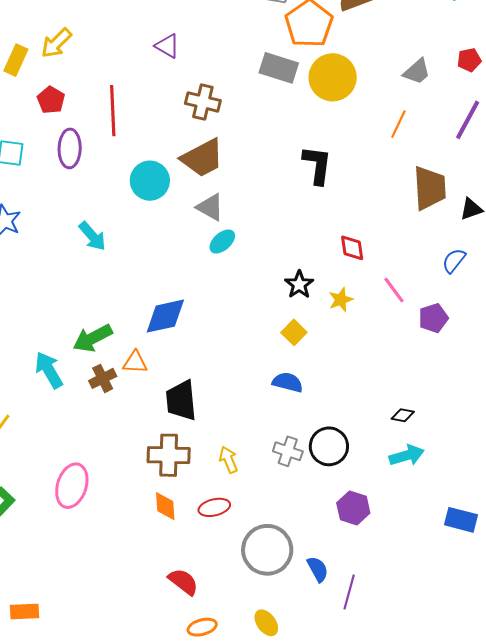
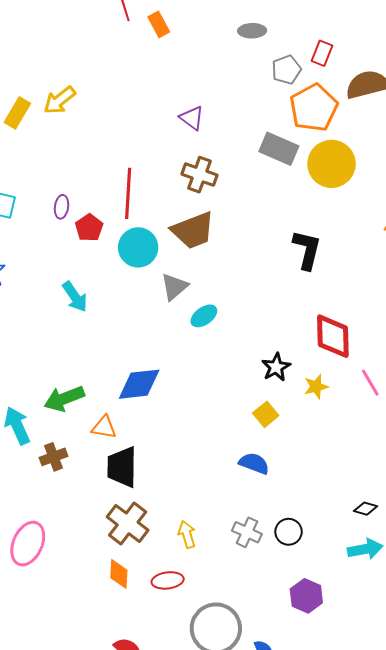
purple triangle: (167, 46) -> (192, 118), moved
red pentagon: (51, 100) -> (89, 228), moved
red line: (113, 111) -> (128, 193), moved
purple ellipse: (70, 148) -> (62, 207), size x0.6
gray triangle: (210, 207) -> (174, 287), moved, turned 44
red diamond: (352, 248) -> (333, 336), size x1.6
brown cross: (103, 378) -> (53, 457), moved
black trapezoid: (181, 400) -> (122, 467), moved
black circle: (329, 446) -> (289, 532), size x0.7
brown cross: (169, 455) -> (128, 523), turned 30

